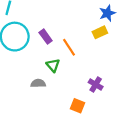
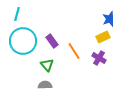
green triangle: (53, 65) -> (47, 65), moved
purple cross: (96, 84) -> (99, 58), moved

